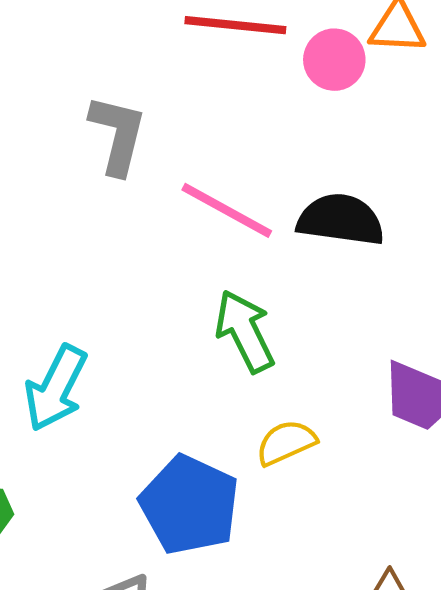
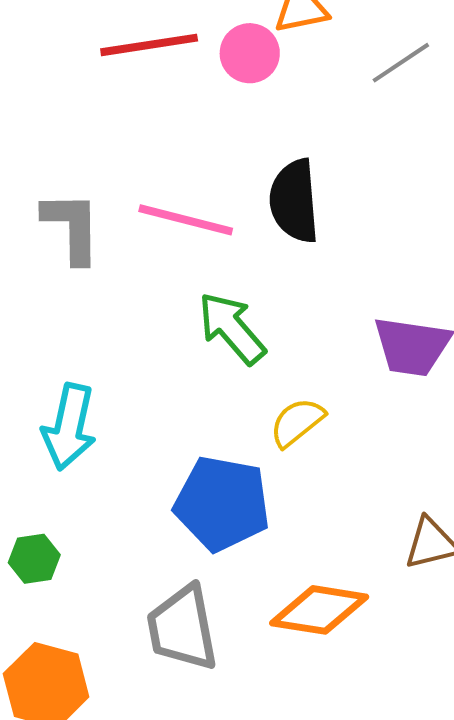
gray L-shape: (118, 135) -> (72, 227), moved
black semicircle: (341, 220) -> (294, 201), turned -88

